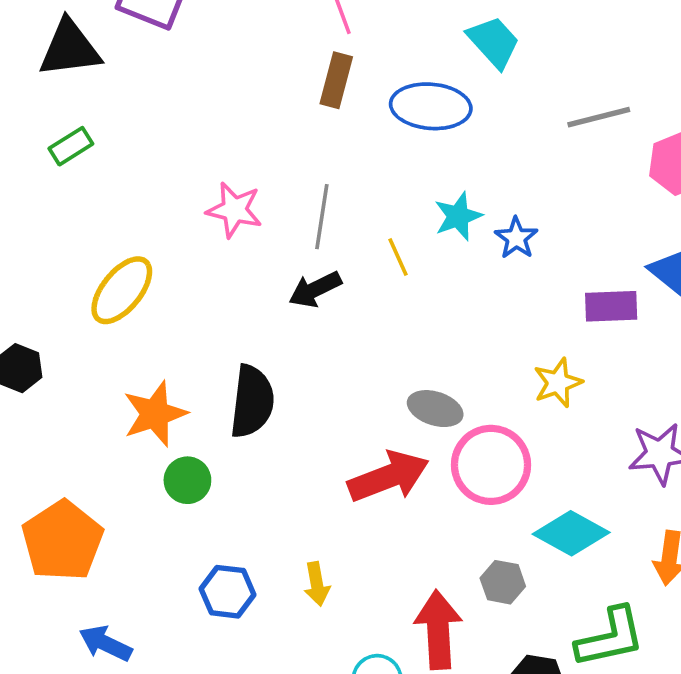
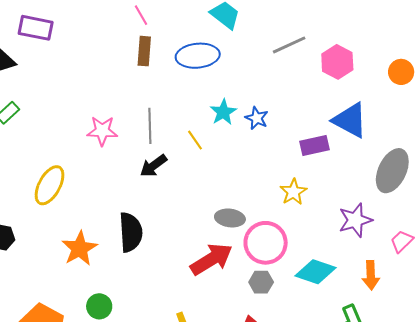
green circle: (187, 480) -> (99, 306), moved
gray hexagon: (503, 582) -> (261, 282), moved

